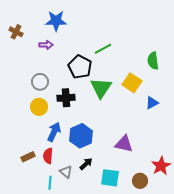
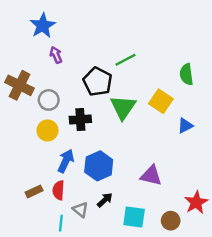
blue star: (56, 21) -> (43, 26), moved, turned -30
brown cross: (16, 32) -> (19, 85), moved, size x1.6
purple arrow: (46, 45) -> (56, 55), turned -112

